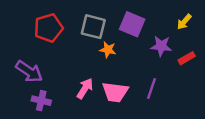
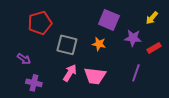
gray square: (93, 27) -> (67, 45), moved
orange star: (108, 50) -> (99, 44), moved
purple arrow: (29, 71) -> (24, 59), size x0.6
purple line: (151, 88) -> (136, 73), moved

